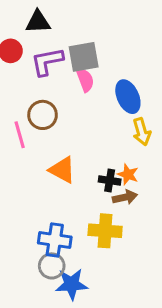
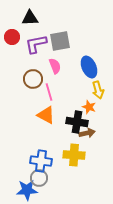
pink semicircle: (85, 80) -> (55, 66), moved
pink line: (20, 135) -> (49, 92), moved
orange star: (128, 174) -> (89, 107), moved
black cross: (110, 181) -> (77, 122), size x1.5
blue star: (71, 284) -> (27, 190), moved

